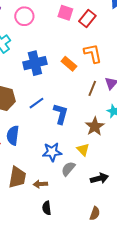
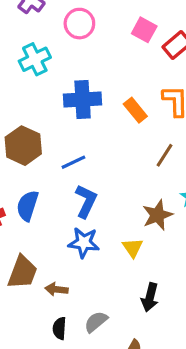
blue L-shape: (61, 114) -> (86, 201), moved
gray semicircle: (68, 169) -> (96, 322), moved
black arrow: (99, 178) -> (150, 297), turned 108

